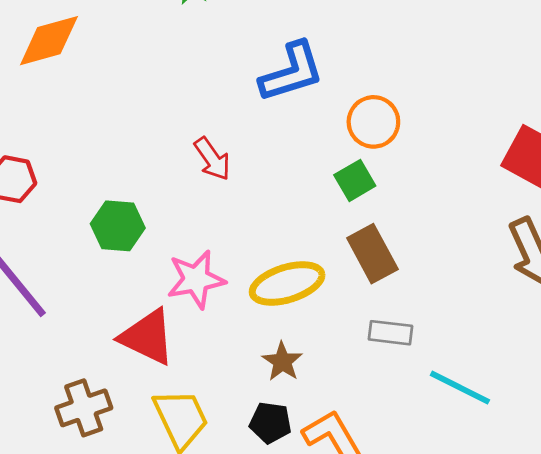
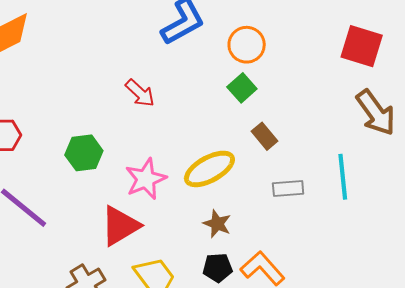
brown rectangle: (372, 254) -> (264, 136), size x0.7
red triangle: (147, 337) -> (120, 226), turned -45
cyan line: (460, 388) -> (343, 177), moved, turned 69

